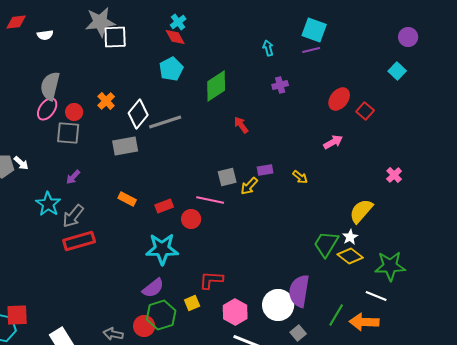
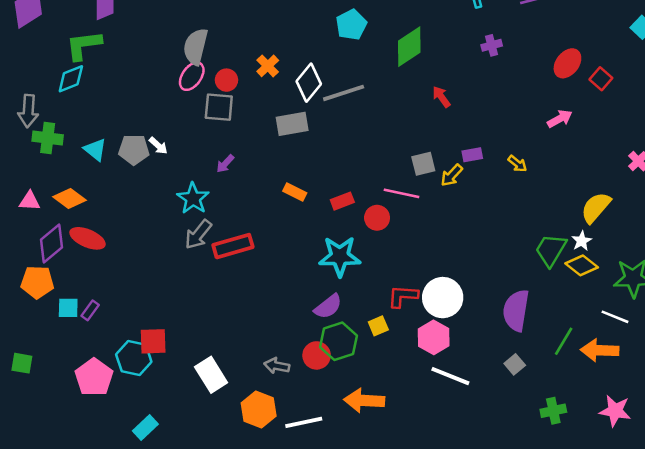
gray arrow: (73, 216) -> (198, 234), moved
white circle: (278, 305) -> (443, 298), moved

